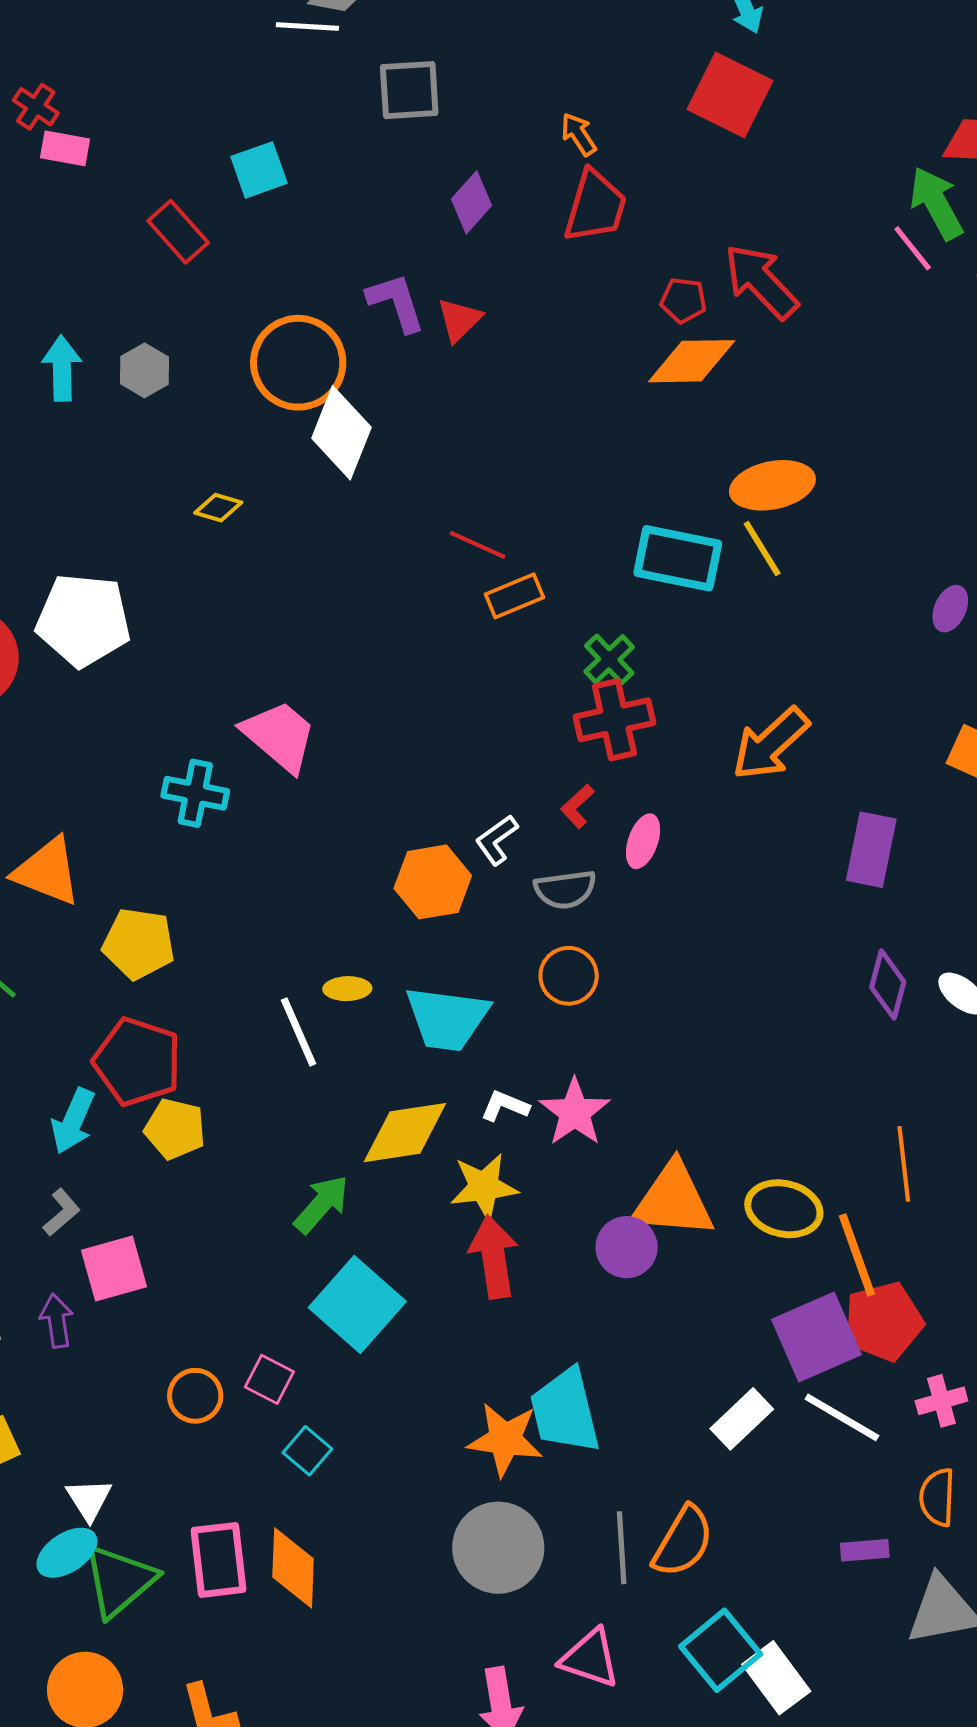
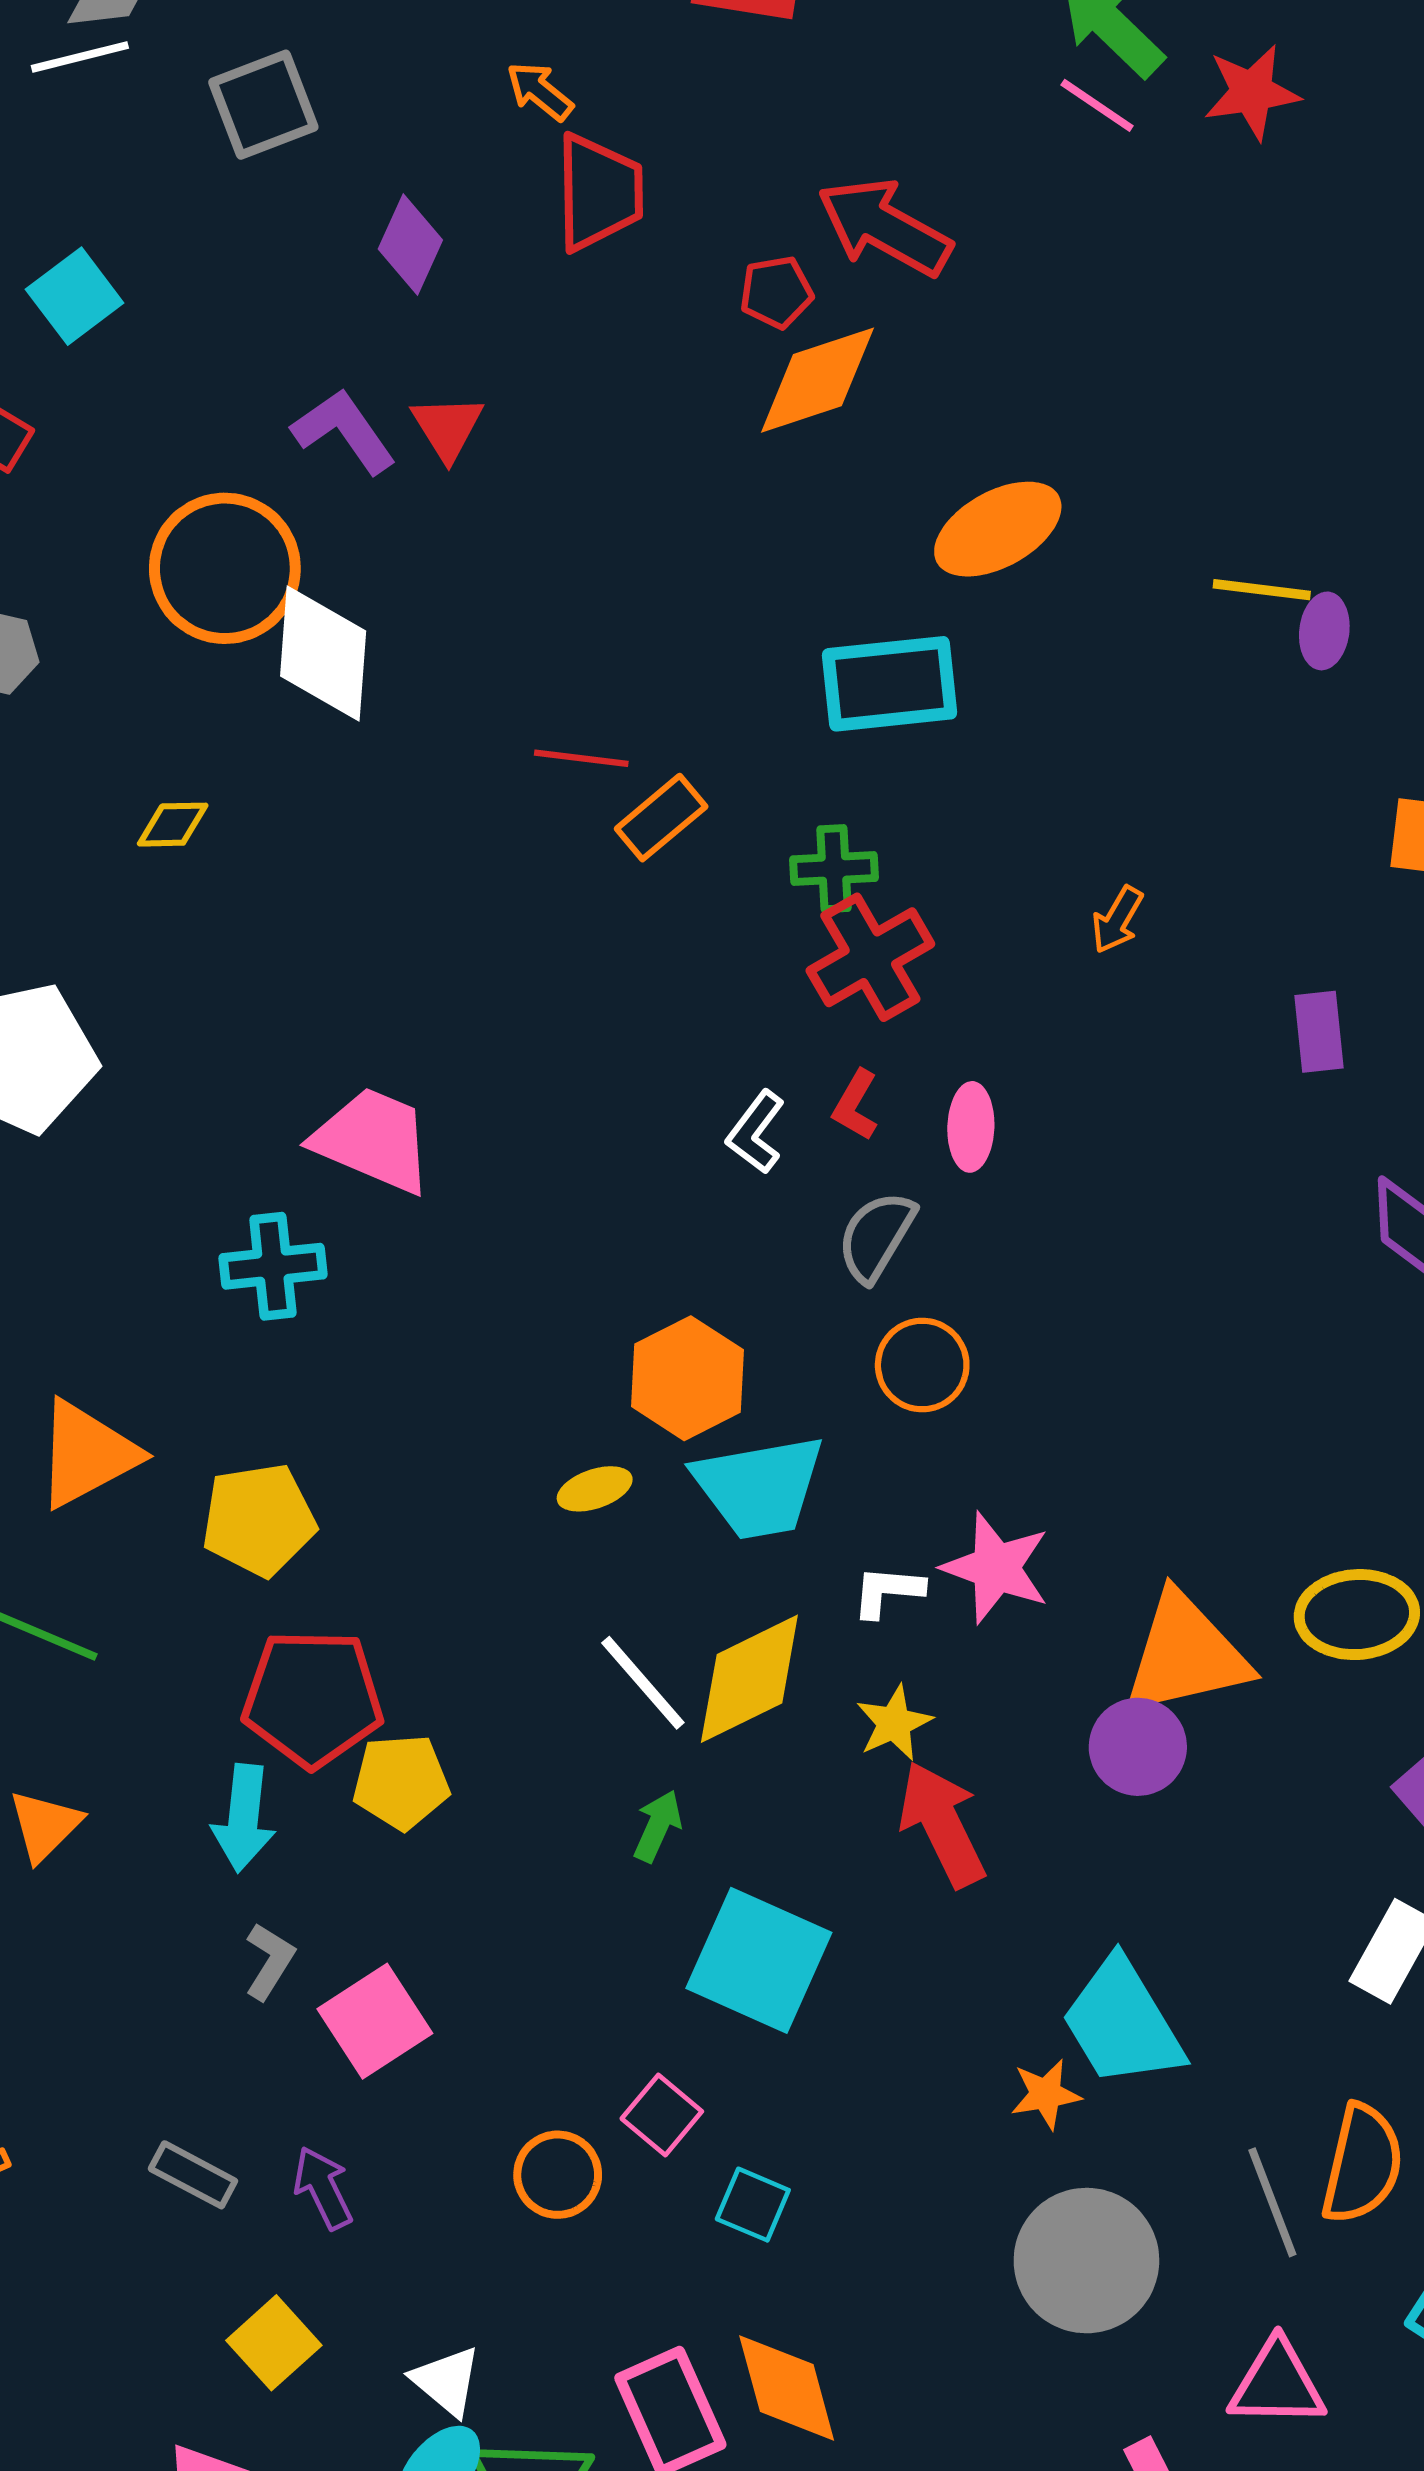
yellow line: (762, 548) -> (1262, 590), moved, turned -34
green cross: (609, 659) -> (834, 869), turned -32
orange arrow: (771, 744) -> (1117, 920), size x0.5
white L-shape: (497, 840) -> (756, 1132), moved
purple rectangle: (871, 850) -> (1319, 1032), size x0.7
orange triangle: (47, 872) -> (87, 1454), turned -32
orange hexagon: (433, 882) -> (687, 1378), moved
gray semicircle: (565, 889) -> (876, 1236), turned 146
white line: (298, 1032) -> (643, 1683), moved
yellow star: (484, 1187) -> (894, 1723), size x0.7
green arrow: (322, 1204) -> (658, 1826), size x0.7
purple arrow: (57, 1321) -> (323, 2188), moved
pink square: (269, 1379) -> (662, 2115), turned 30
orange star: (505, 1440) -> (1046, 2094), size x0.6

